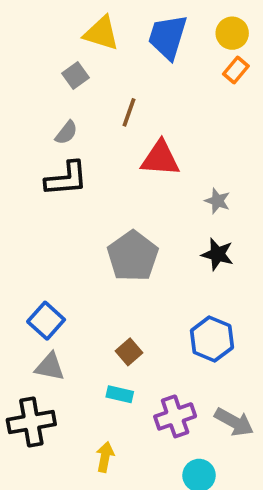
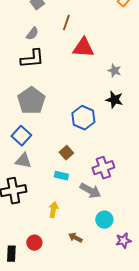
gray pentagon: (133, 256) -> (31, 101), moved
blue hexagon: (212, 339) -> (83, 118), moved
purple cross: (175, 416) -> (103, 168), moved
gray arrow: (234, 422) -> (90, 191), moved

